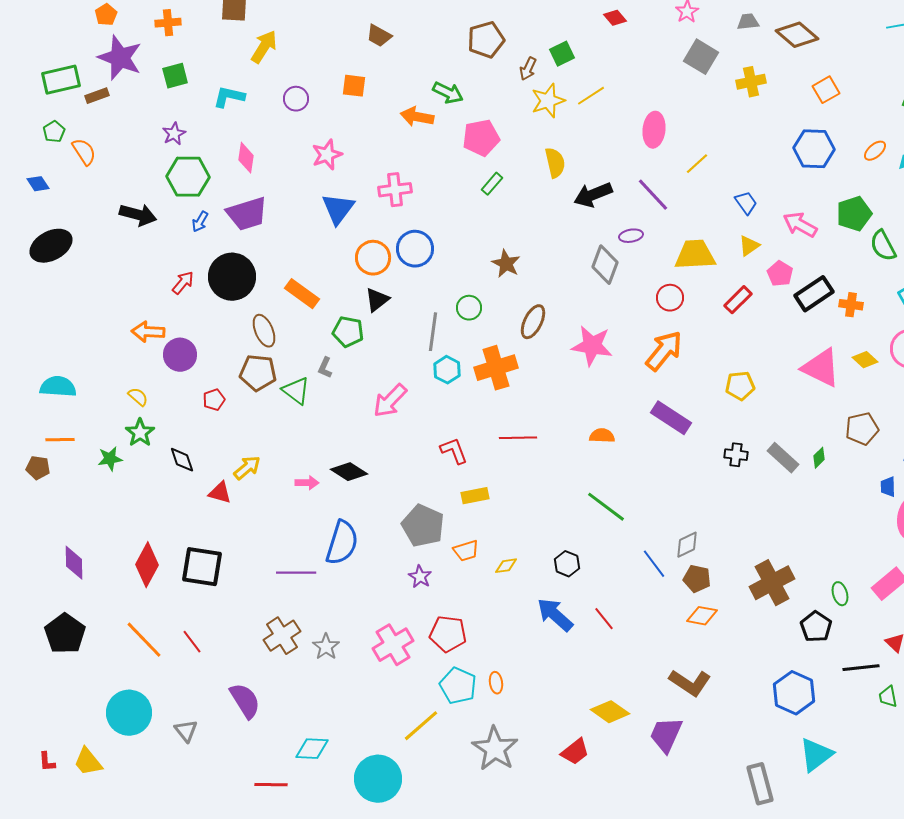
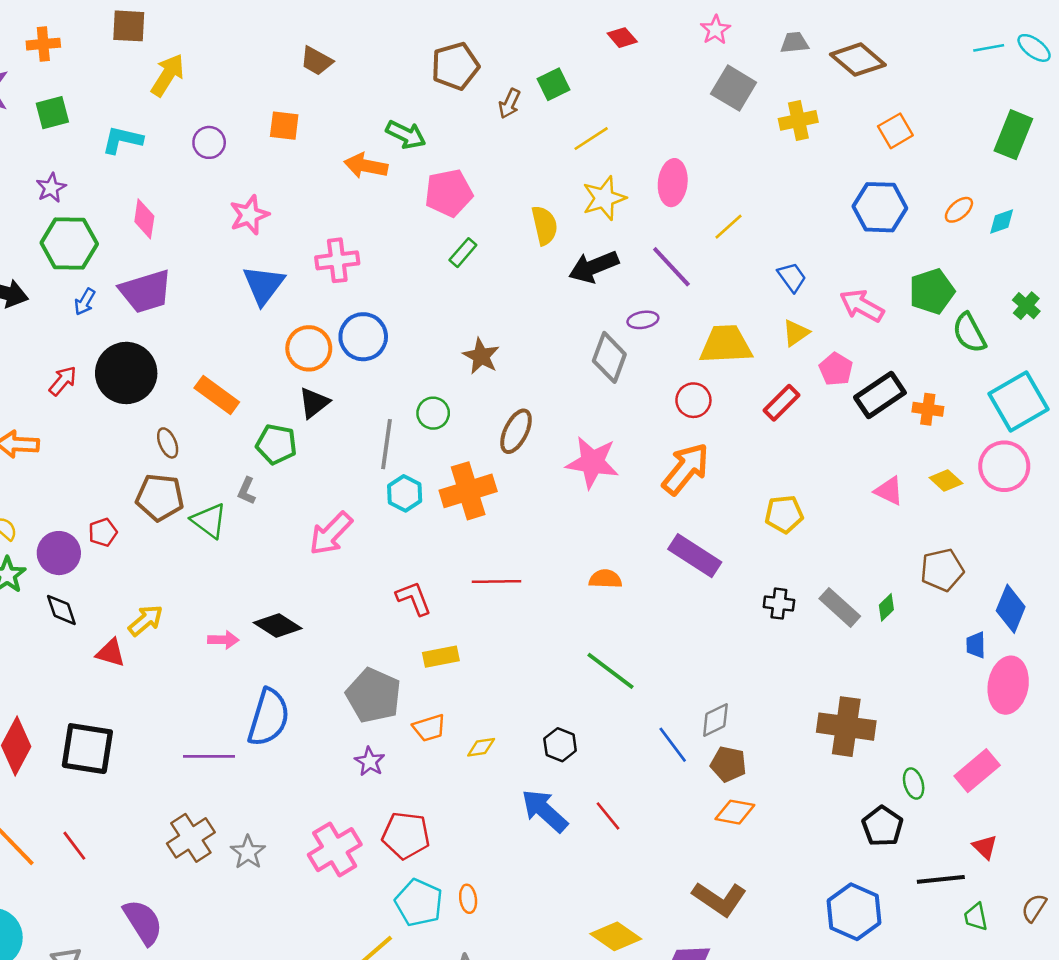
yellow star: (548, 101) -> (604, 198), moved
brown ellipse: (264, 331) -> (168, 443), size x0.7
purple circle: (180, 355) -> (59, 553), moved
pink triangle: (821, 368) -> (889, 491), size x0.6
brown cross: (772, 583) -> (846, 727), moved, turned 36

